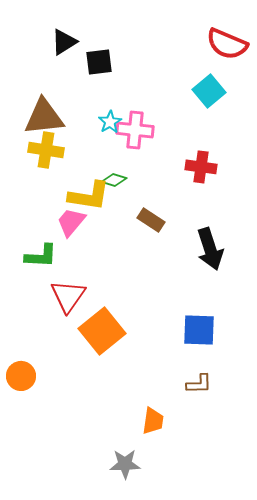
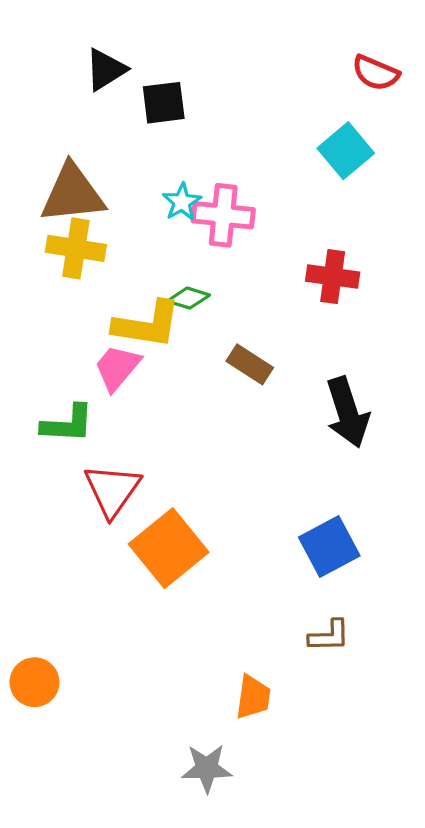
red semicircle: (227, 44) -> (376, 73), size x0.7
blue square: (199, 330) -> (329, 546), turned -30
orange circle: (21, 376) -> (34, 682), moved

